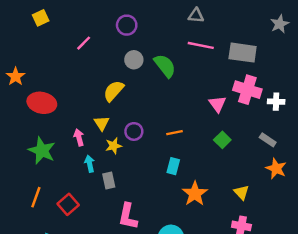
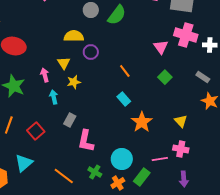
green semicircle: (165, 66) -> (117, 15), turned 75
yellow semicircle: (114, 91) -> (74, 36), turned 48
purple circle: (134, 131) -> (91, 52), moved
orange line: (174, 133) -> (125, 71), turned 64
cyan rectangle: (173, 166) -> (124, 99), turned -56
gray rectangle: (109, 180) -> (70, 120), moved, turned 40

